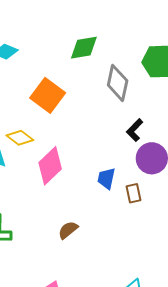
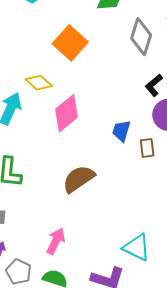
brown semicircle: (68, 230) -> (79, 179), size x1.6

